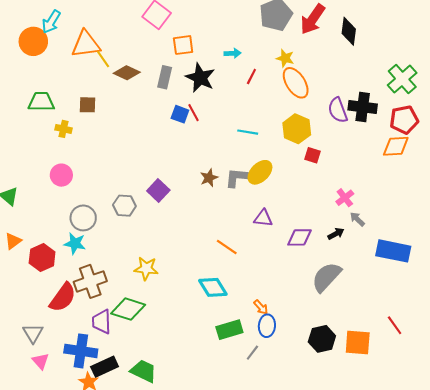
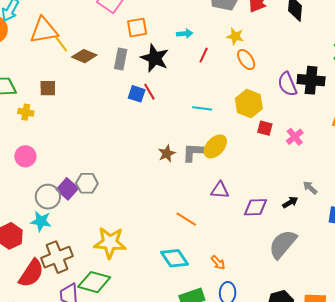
orange ellipse: (296, 83) -> (246, 60), size x0.7
purple square: (158, 191) -> (67, 189), moved
pink cross: (345, 198) -> (295, 137), moved
yellow star: (146, 268) -> (110, 243), size x1.4
orange arrow: (261, 307) -> (218, 263), moved

